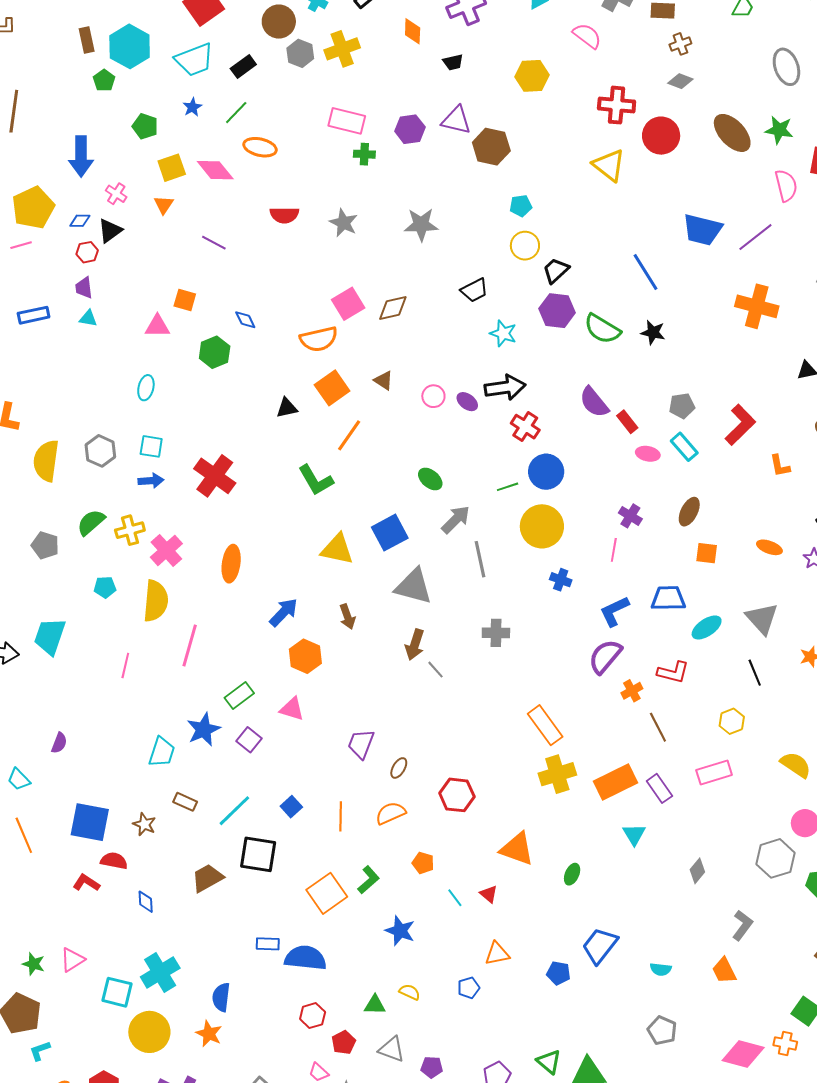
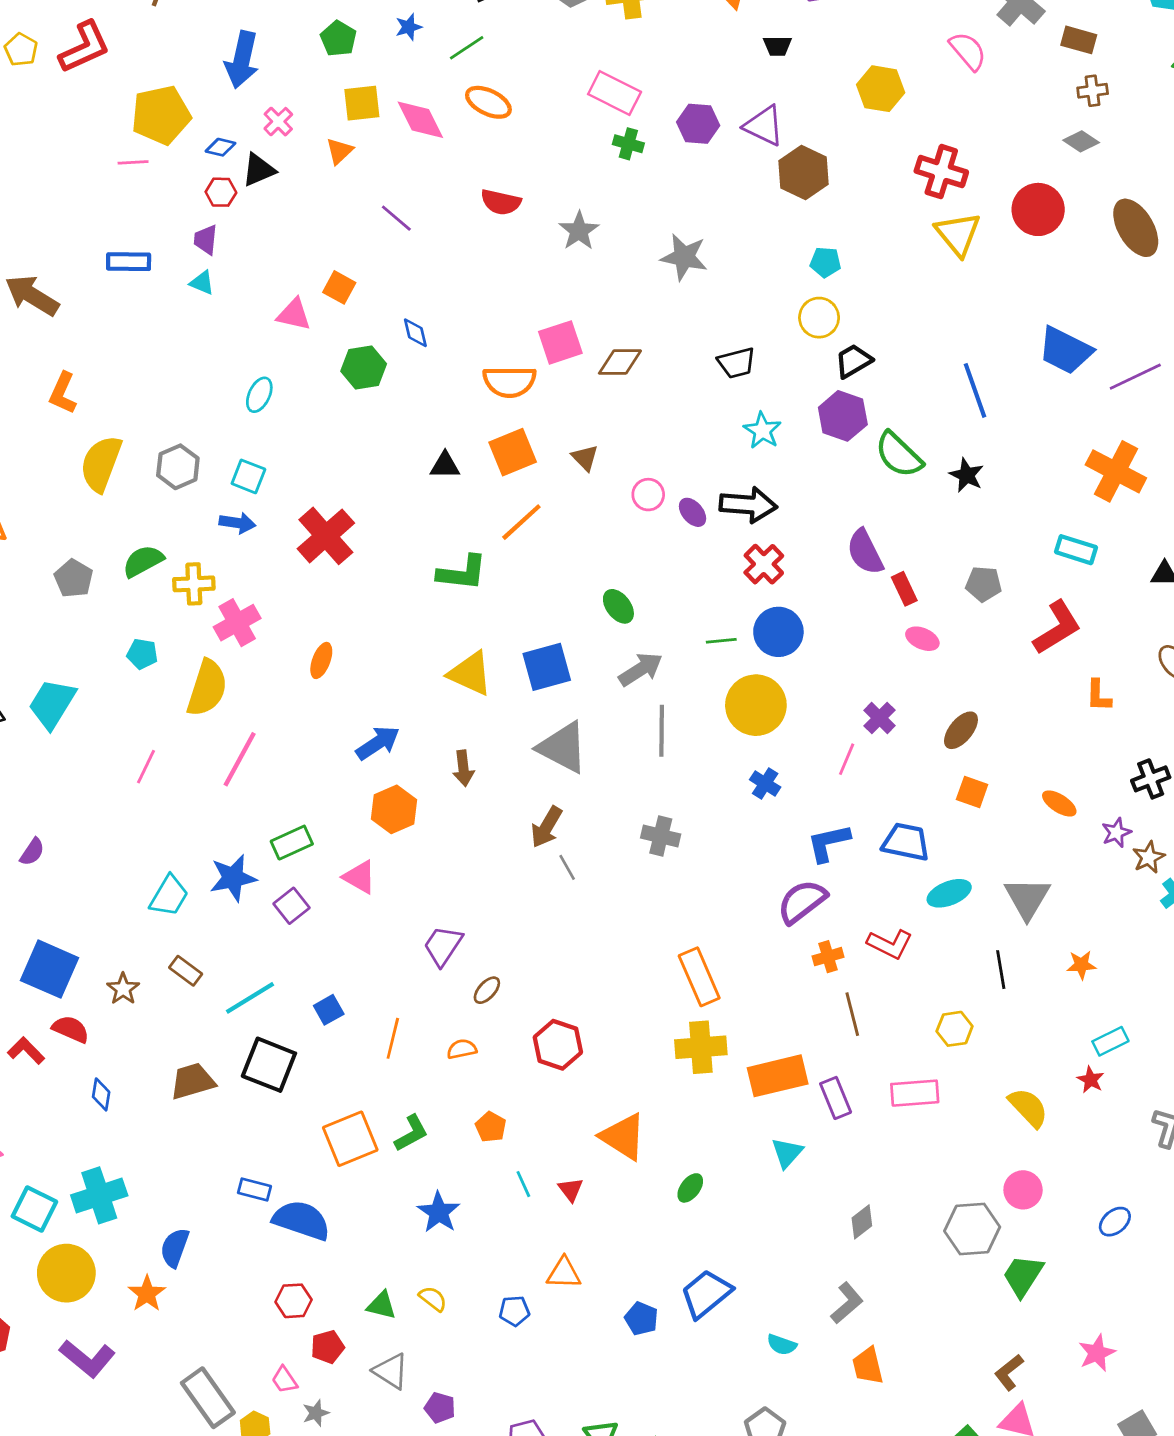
red cross: (617, 105) -> (941, 172), moved
cyan rectangle: (684, 447) -> (1076, 550), moved, turned -44
green L-shape: (316, 480) -> (462, 573), turned -66
orange ellipse: (231, 564) -> (321, 660), size x0.7
orange semicircle: (391, 813) -> (462, 1049), size x0.7
gray L-shape: (742, 925) -> (847, 1303), moved

